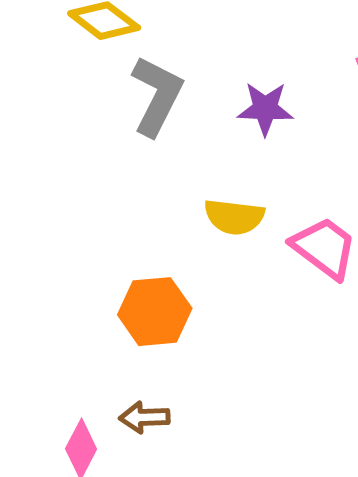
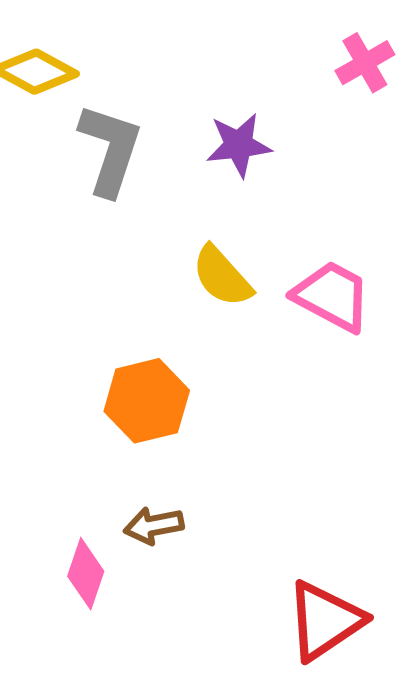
yellow semicircle: (234, 217) -> (222, 276), turned 50

